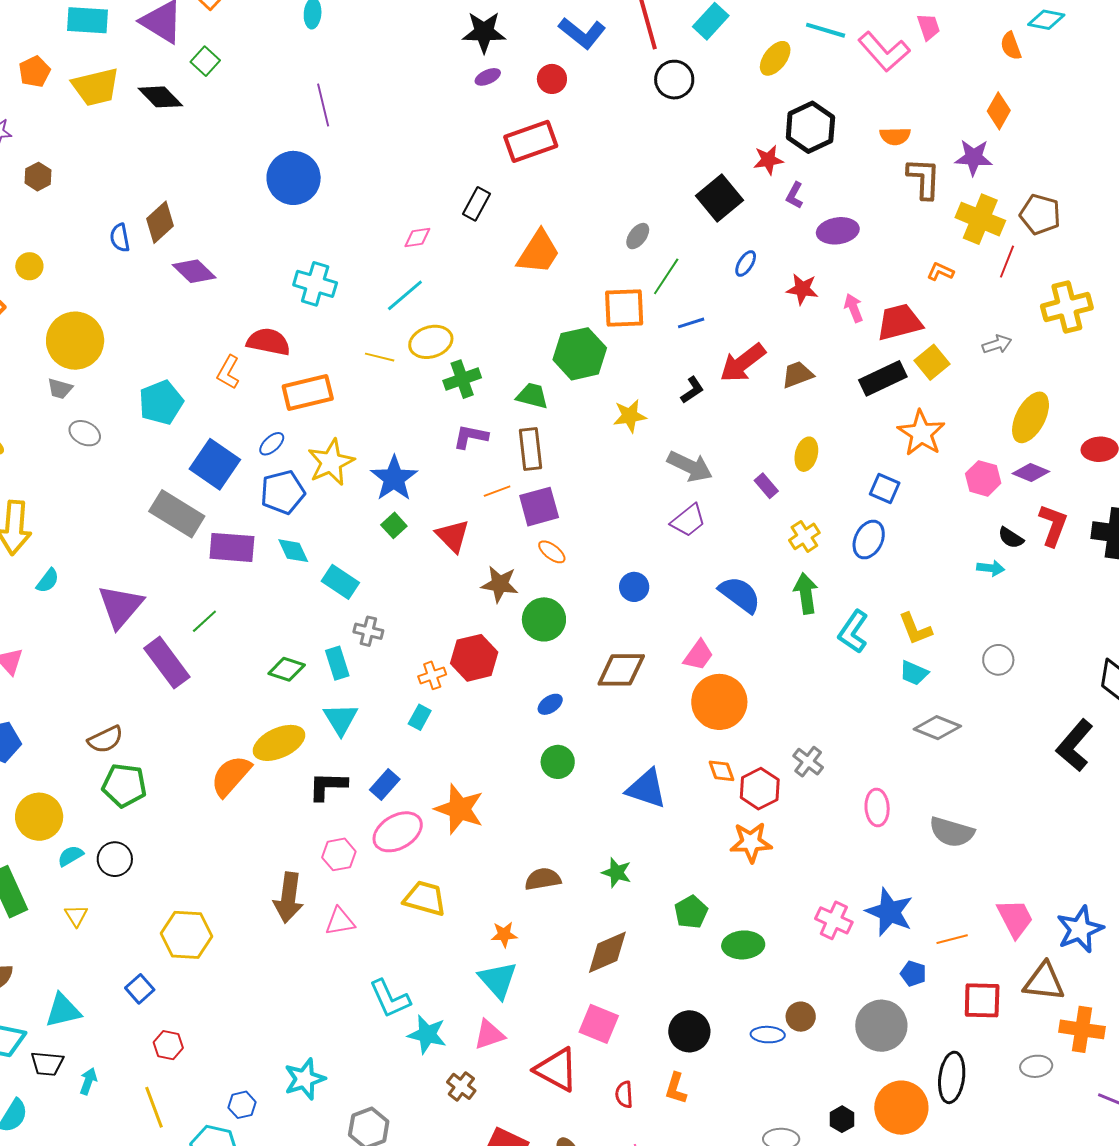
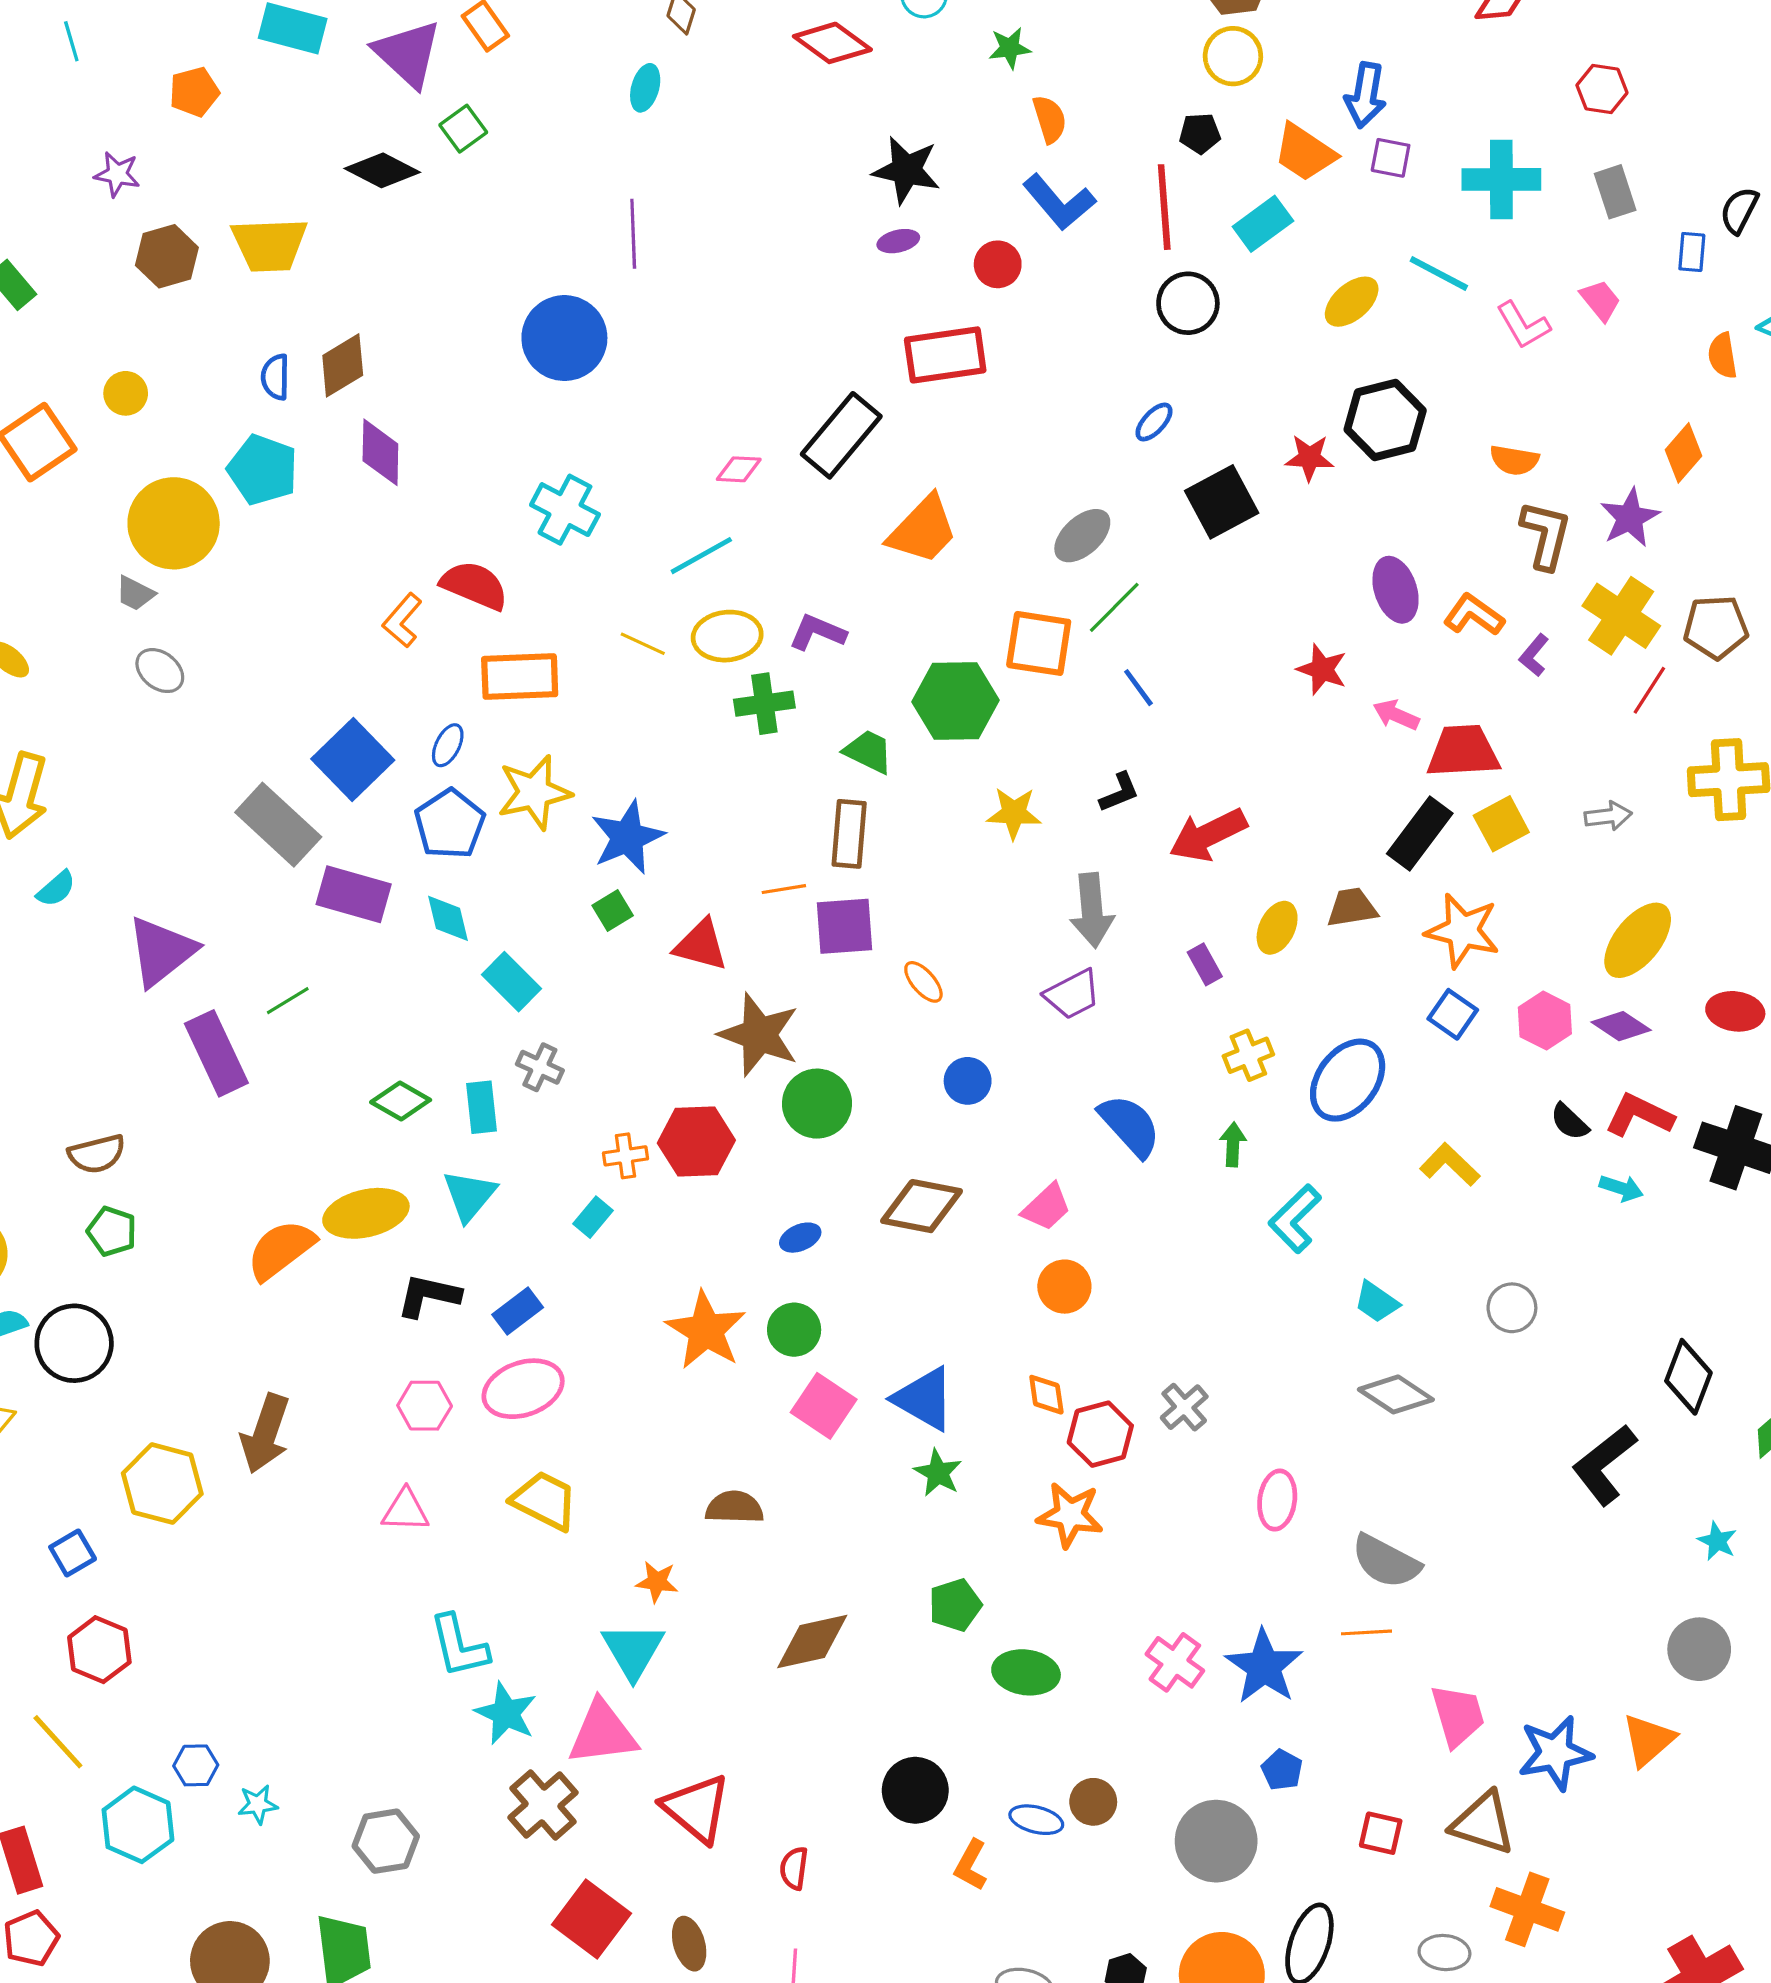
pink trapezoid: (928, 27) -> (1600, 300), turned -32
pink L-shape: (884, 52) -> (1523, 325), size x0.7
yellow trapezoid: (96, 87) -> (269, 245), moved
black diamond: (160, 97) -> (382, 170), turned -30
purple star: (974, 157) -> (1630, 518), turned 30
brown hexagon: (38, 177) -> (167, 256), size x1.4
purple L-shape: (795, 195) -> (1534, 655), moved
black rectangle: (476, 204) -> (841, 435), size x1.6
brown pentagon: (1040, 214) -> (1716, 627), turned -30
purple ellipse: (838, 231) -> (1396, 590), turned 69
gray ellipse: (638, 236) -> (1082, 536), size x1.4
blue ellipse: (746, 264) -> (1154, 422), moved
purple diamond: (194, 271) -> (380, 452), turned 36
orange L-shape: (940, 272) -> (1474, 615), moved, size x1.4
pink arrow: (854, 308) -> (1396, 715), turned -56
blue line: (691, 323) -> (1138, 688), turned 60
red arrow: (743, 363) -> (1208, 835), moved
brown trapezoid: (797, 375) -> (1352, 908), moved
black rectangle: (883, 378) -> (1420, 834), turned -39
cyan pentagon: (161, 402) -> (263, 470), moved, turned 30
orange star: (921, 433) -> (1463, 931), turned -30
purple L-shape: (471, 437) -> (817, 632), moved
blue ellipse: (272, 444) -> (448, 745), turned -32
gray arrow: (690, 466) -> (1092, 910), turned 48
blue square: (885, 488) -> (1453, 1014), moved
blue pentagon: (283, 492) -> (450, 824), turned -30
red L-shape: (1053, 525) -> (1639, 1115), turned -96
red triangle: (453, 536) -> (701, 945), turned -42
blue ellipse: (869, 540) -> (1348, 1080), size x1.4
orange ellipse: (552, 552) -> (923, 982), moved
cyan arrow: (991, 568) -> (1621, 1188), moved
brown star: (500, 584) -> (759, 1035), size x1.4
green arrow: (806, 593) -> (1233, 1145), size x0.7
yellow L-shape: (915, 629) -> (1450, 1165), moved, turned 144
orange circle: (719, 702) -> (1064, 1287), size x0.6
green pentagon: (124, 785) -> (112, 1231), size x0.7
orange star: (459, 809) -> (706, 1330), moved
black circle: (115, 859) -> (74, 1343), size x1.4
green star: (617, 873) -> (938, 1473), moved
brown arrow: (288, 898) -> (265, 1434), moved
orange line: (952, 939) -> (1366, 1632), moved
red square: (982, 1000) -> (1381, 1833), size x0.7
pink square: (599, 1024) -> (824, 1406), moved
pink triangle: (489, 1035) -> (603, 1733), size x1.4
red hexagon: (168, 1045) -> (99, 1650), size x1.4
cyan star: (305, 1079) -> (258, 1804), moved, size x0.6
brown cross: (461, 1086) -> (543, 1805), size x1.5
orange L-shape: (676, 1088) -> (971, 1865), moved
yellow line: (154, 1107) -> (58, 1742), turned -33

